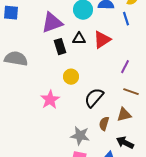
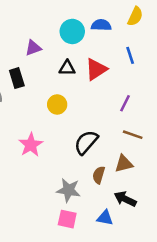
blue line: (126, 19) -> (130, 55), moved
purple triangle: (52, 23) -> (33, 48), size x0.6
black rectangle: (60, 47) -> (17, 78), moved
yellow circle: (71, 77) -> (57, 104), moved

